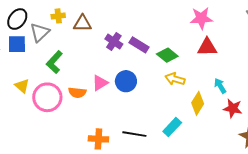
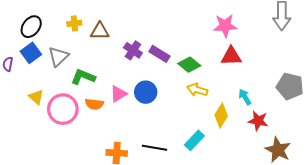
gray triangle: (40, 32) -> (58, 56), moved
blue square: (17, 44) -> (31, 53), turned -36
green L-shape: (54, 62) -> (83, 77), moved, turned 70

